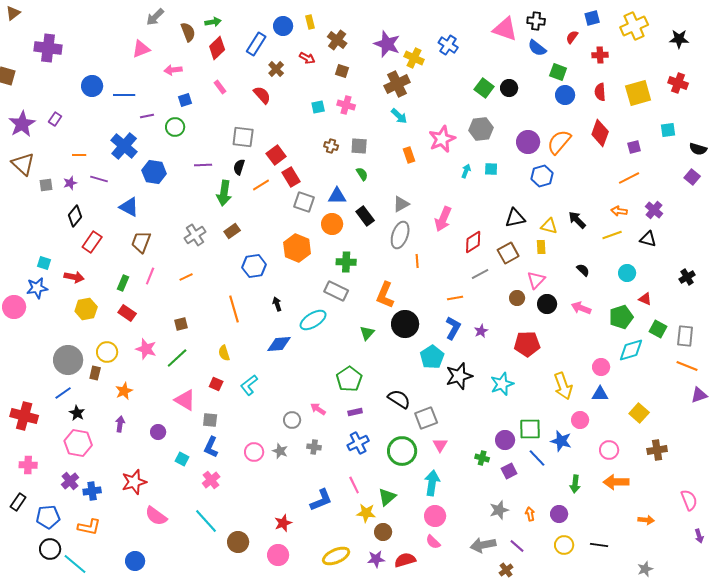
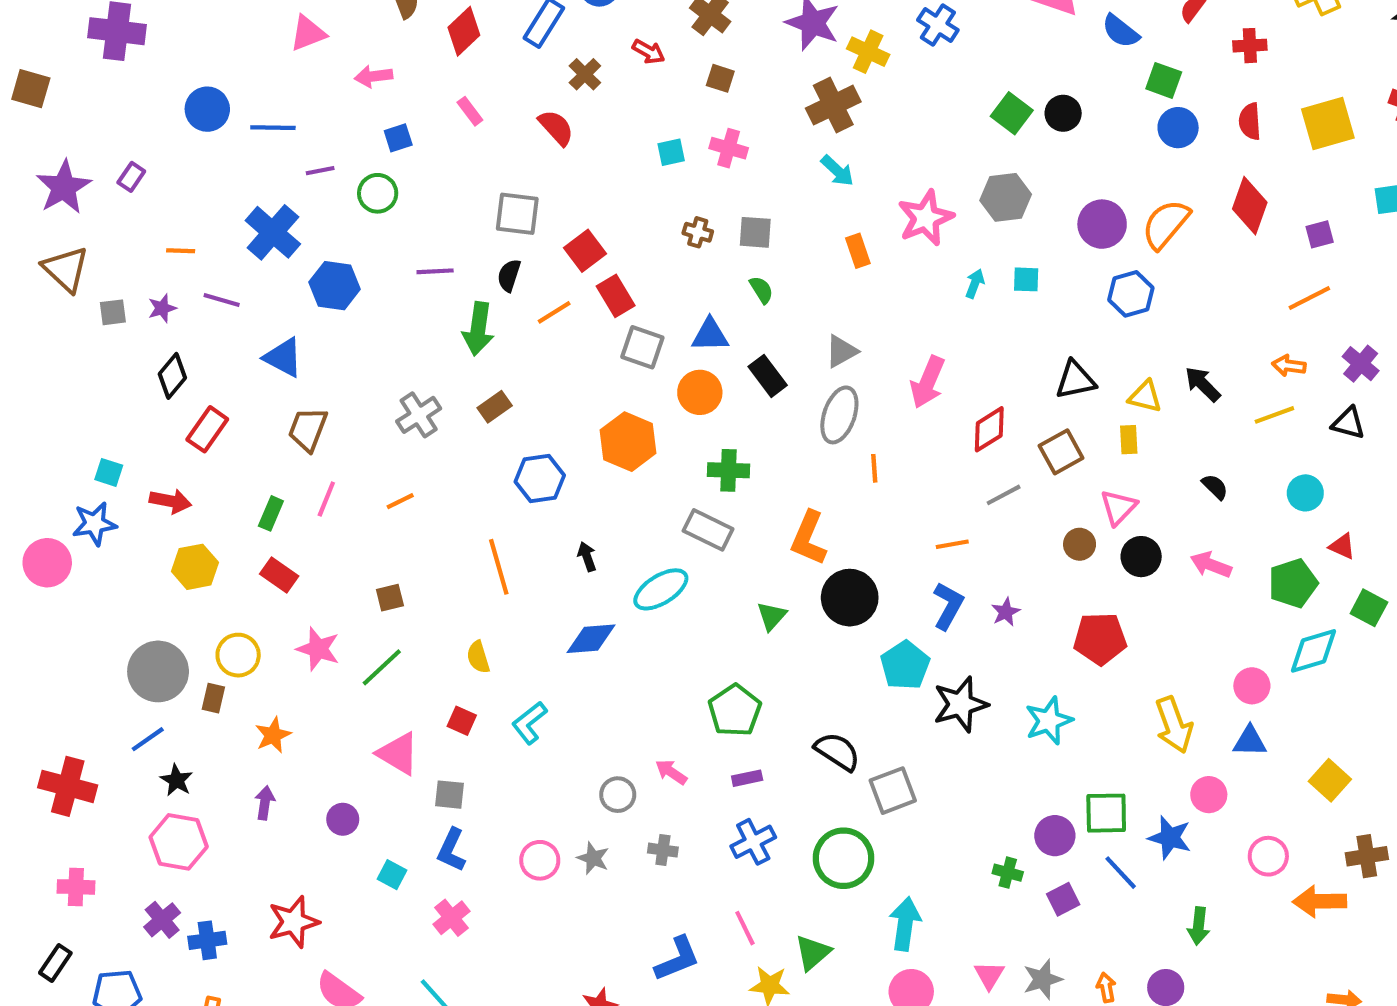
pink triangle: (440, 445) -> (989, 975), moved
orange arrow: (616, 482) -> (1320, 901), moved

